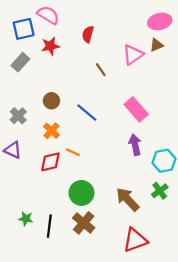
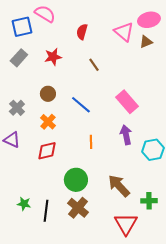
red star: (50, 46) -> (53, 57), moved
pink triangle: (133, 55) -> (124, 32), moved, turned -45
orange line: (73, 152) -> (91, 142), moved, turned 64
green cross: (160, 191) -> (149, 201), moved, turned 35
red triangle: (135, 240) -> (126, 224), turned -40

